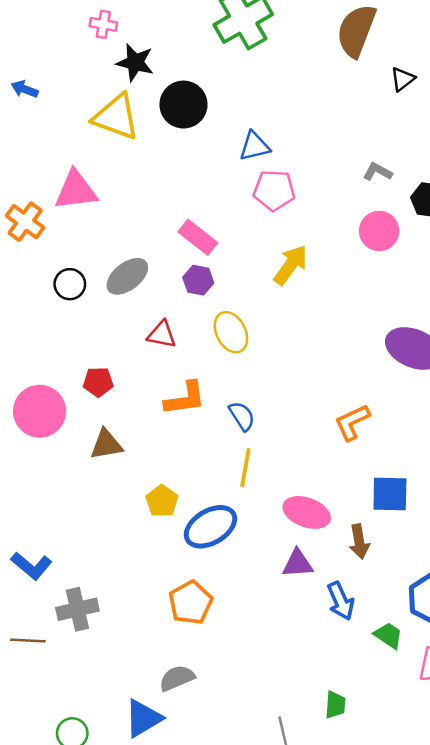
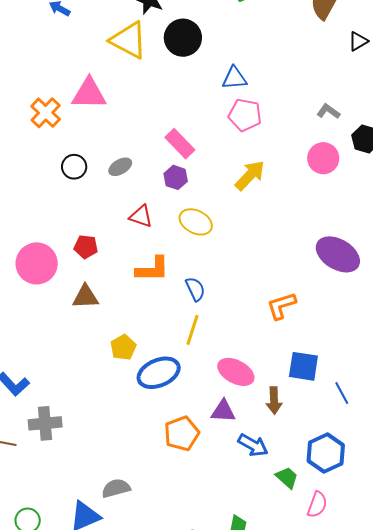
gray ellipse: (127, 276) -> (120, 167), size x0.7
yellow ellipse: (231, 332) -> (196, 222), turned -44
blue arrow: (341, 601) -> (253, 445), turned -44
orange pentagon: (191, 603) -> (182, 433), moved

